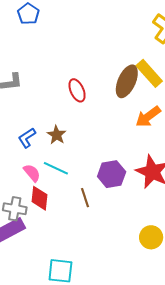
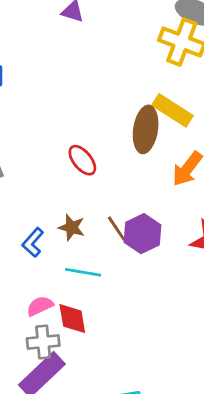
pink semicircle: (32, 173) -> (40, 306), moved, turned -60
purple hexagon: (112, 174) -> (142, 234), moved
brown line: (85, 198) -> (117, 229), moved

